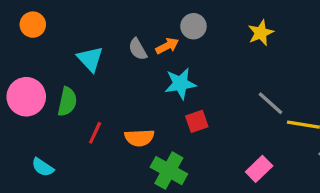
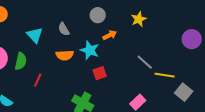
orange arrow: (167, 46) -> (110, 35), moved
cyan star: (180, 84) -> (90, 50), turned 30
orange semicircle: (139, 138) -> (65, 55), moved

